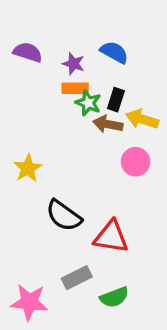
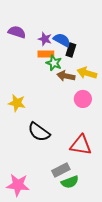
blue semicircle: (114, 52) -> (62, 40), moved
black rectangle: (116, 100) -> (71, 50), moved
yellow star: (28, 168) -> (17, 103), turned -30
red triangle: (111, 237) -> (81, 145), moved
gray rectangle: (77, 278) -> (61, 170), moved

